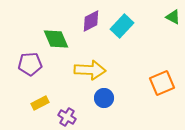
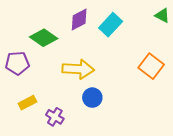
green diamond: (56, 39) -> (44, 38), turned -32
orange square: (162, 83) -> (151, 66), moved, turned -30

